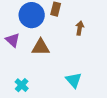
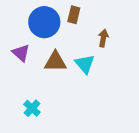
cyan triangle: (74, 80) -> (85, 64), moved

